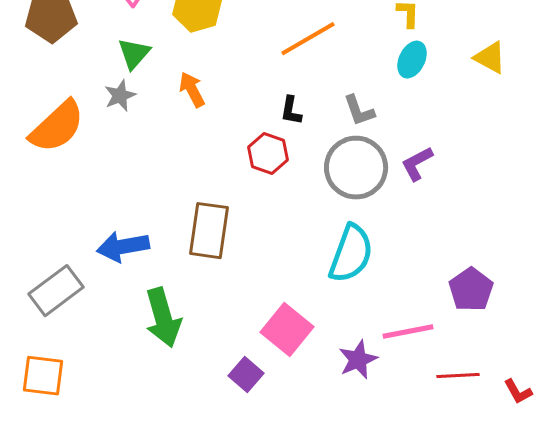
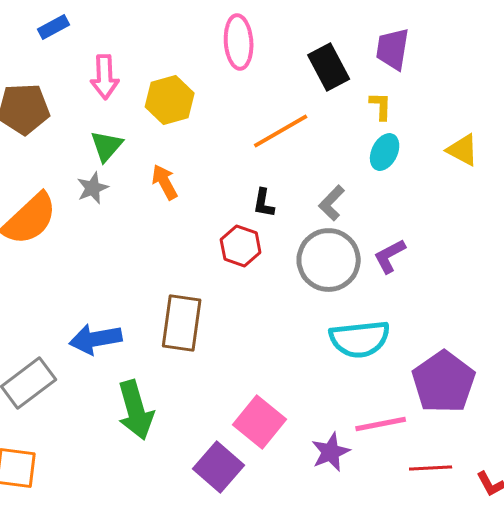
gray L-shape: (359, 111) -> (332, 203), turned 63
cyan semicircle: (351, 254) -> (360, 339), moved, turned 64
purple pentagon: (471, 290) -> (444, 382), size x1.4
purple square: (246, 375) -> (219, 467), size x1.4

